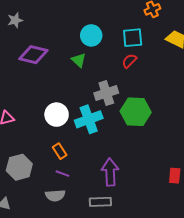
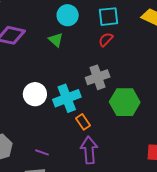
gray cross: (106, 93) -> (98, 77), moved
green hexagon: (136, 112) -> (125, 102), moved
orange rectangle: (60, 151) -> (83, 122), moved

